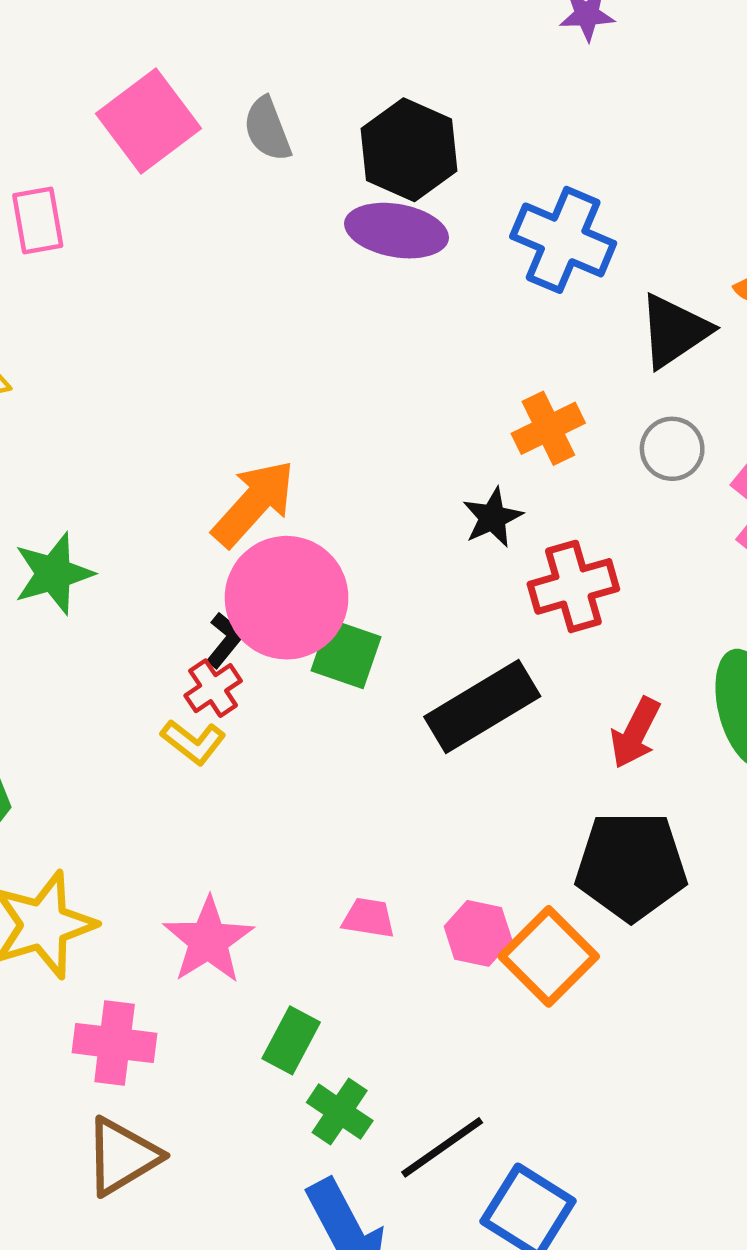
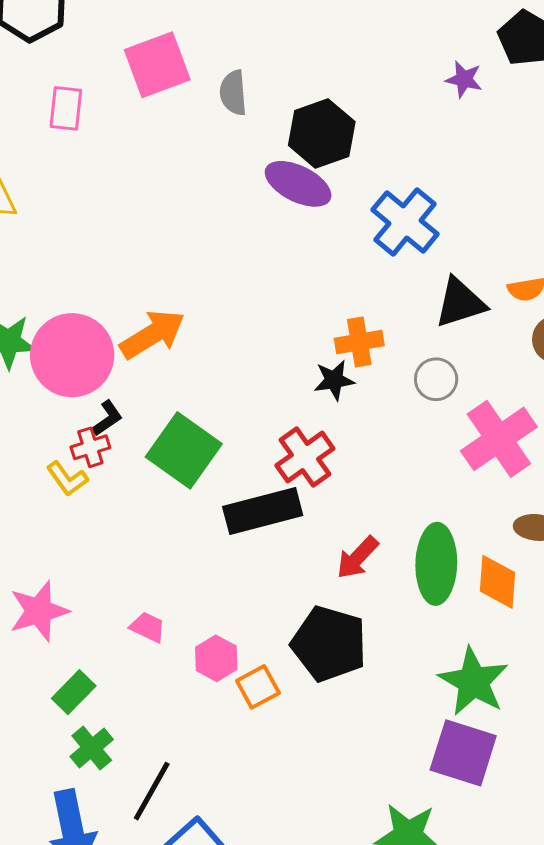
black star: (493, 517) -> (334, 380), moved
red cross: (573, 586) -> (305, 457), moved, turned -36
pink circle: (287, 598) -> (72, 355), moved
green square: (346, 654) -> (184, 450), size x1.5
orange square: (549, 956) -> (258, 687), size x0.7
black line: (442, 1147) -> (152, 791), turned -42

